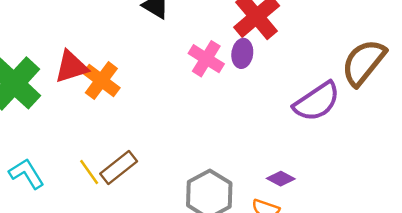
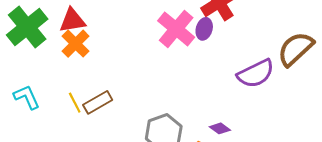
pink cross: (206, 59) -> (176, 29), size x1.4
orange cross: (101, 81) -> (76, 44), moved

